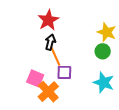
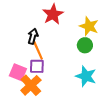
red star: (48, 20) -> (53, 14), moved
purple square: (64, 72) -> (37, 66), moved

